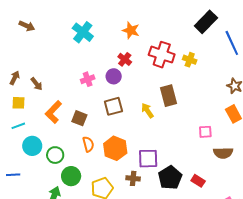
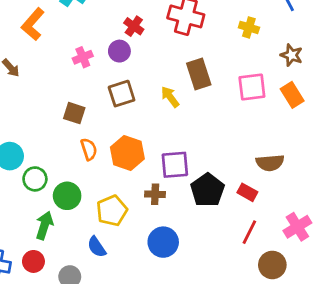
yellow cross: (190, 60) -> (249, 27), moved
orange L-shape: (53, 112) -> (33, 24), moved
pink square: (205, 132) -> (252, 87), moved, size x1.5
brown semicircle: (223, 153) -> (270, 163), moved
green circle: (55, 155) -> (35, 179), moved

